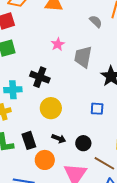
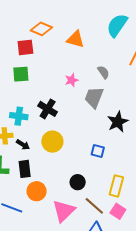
gray semicircle: (96, 21) -> (103, 72), moved
black arrow: (59, 139) -> (23, 145), moved

